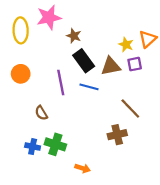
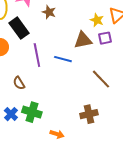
black rectangle: (84, 61) -> (19, 28), moved
brown cross: (117, 135) -> (89, 114), moved
blue cross: (33, 147) -> (11, 114), turned 32

